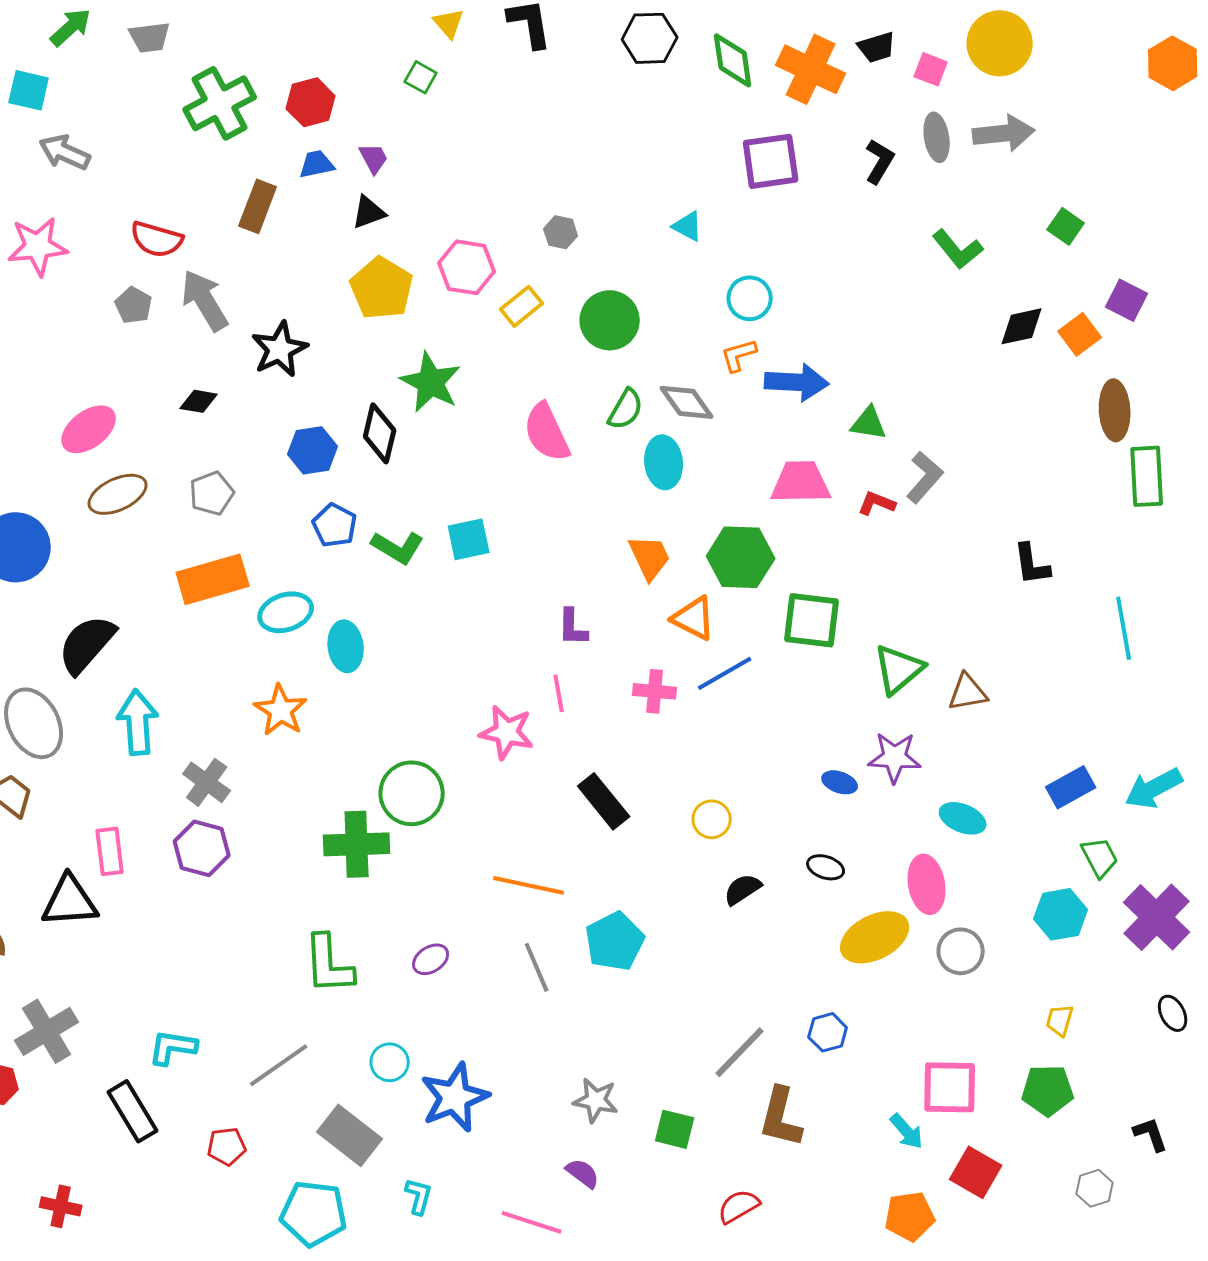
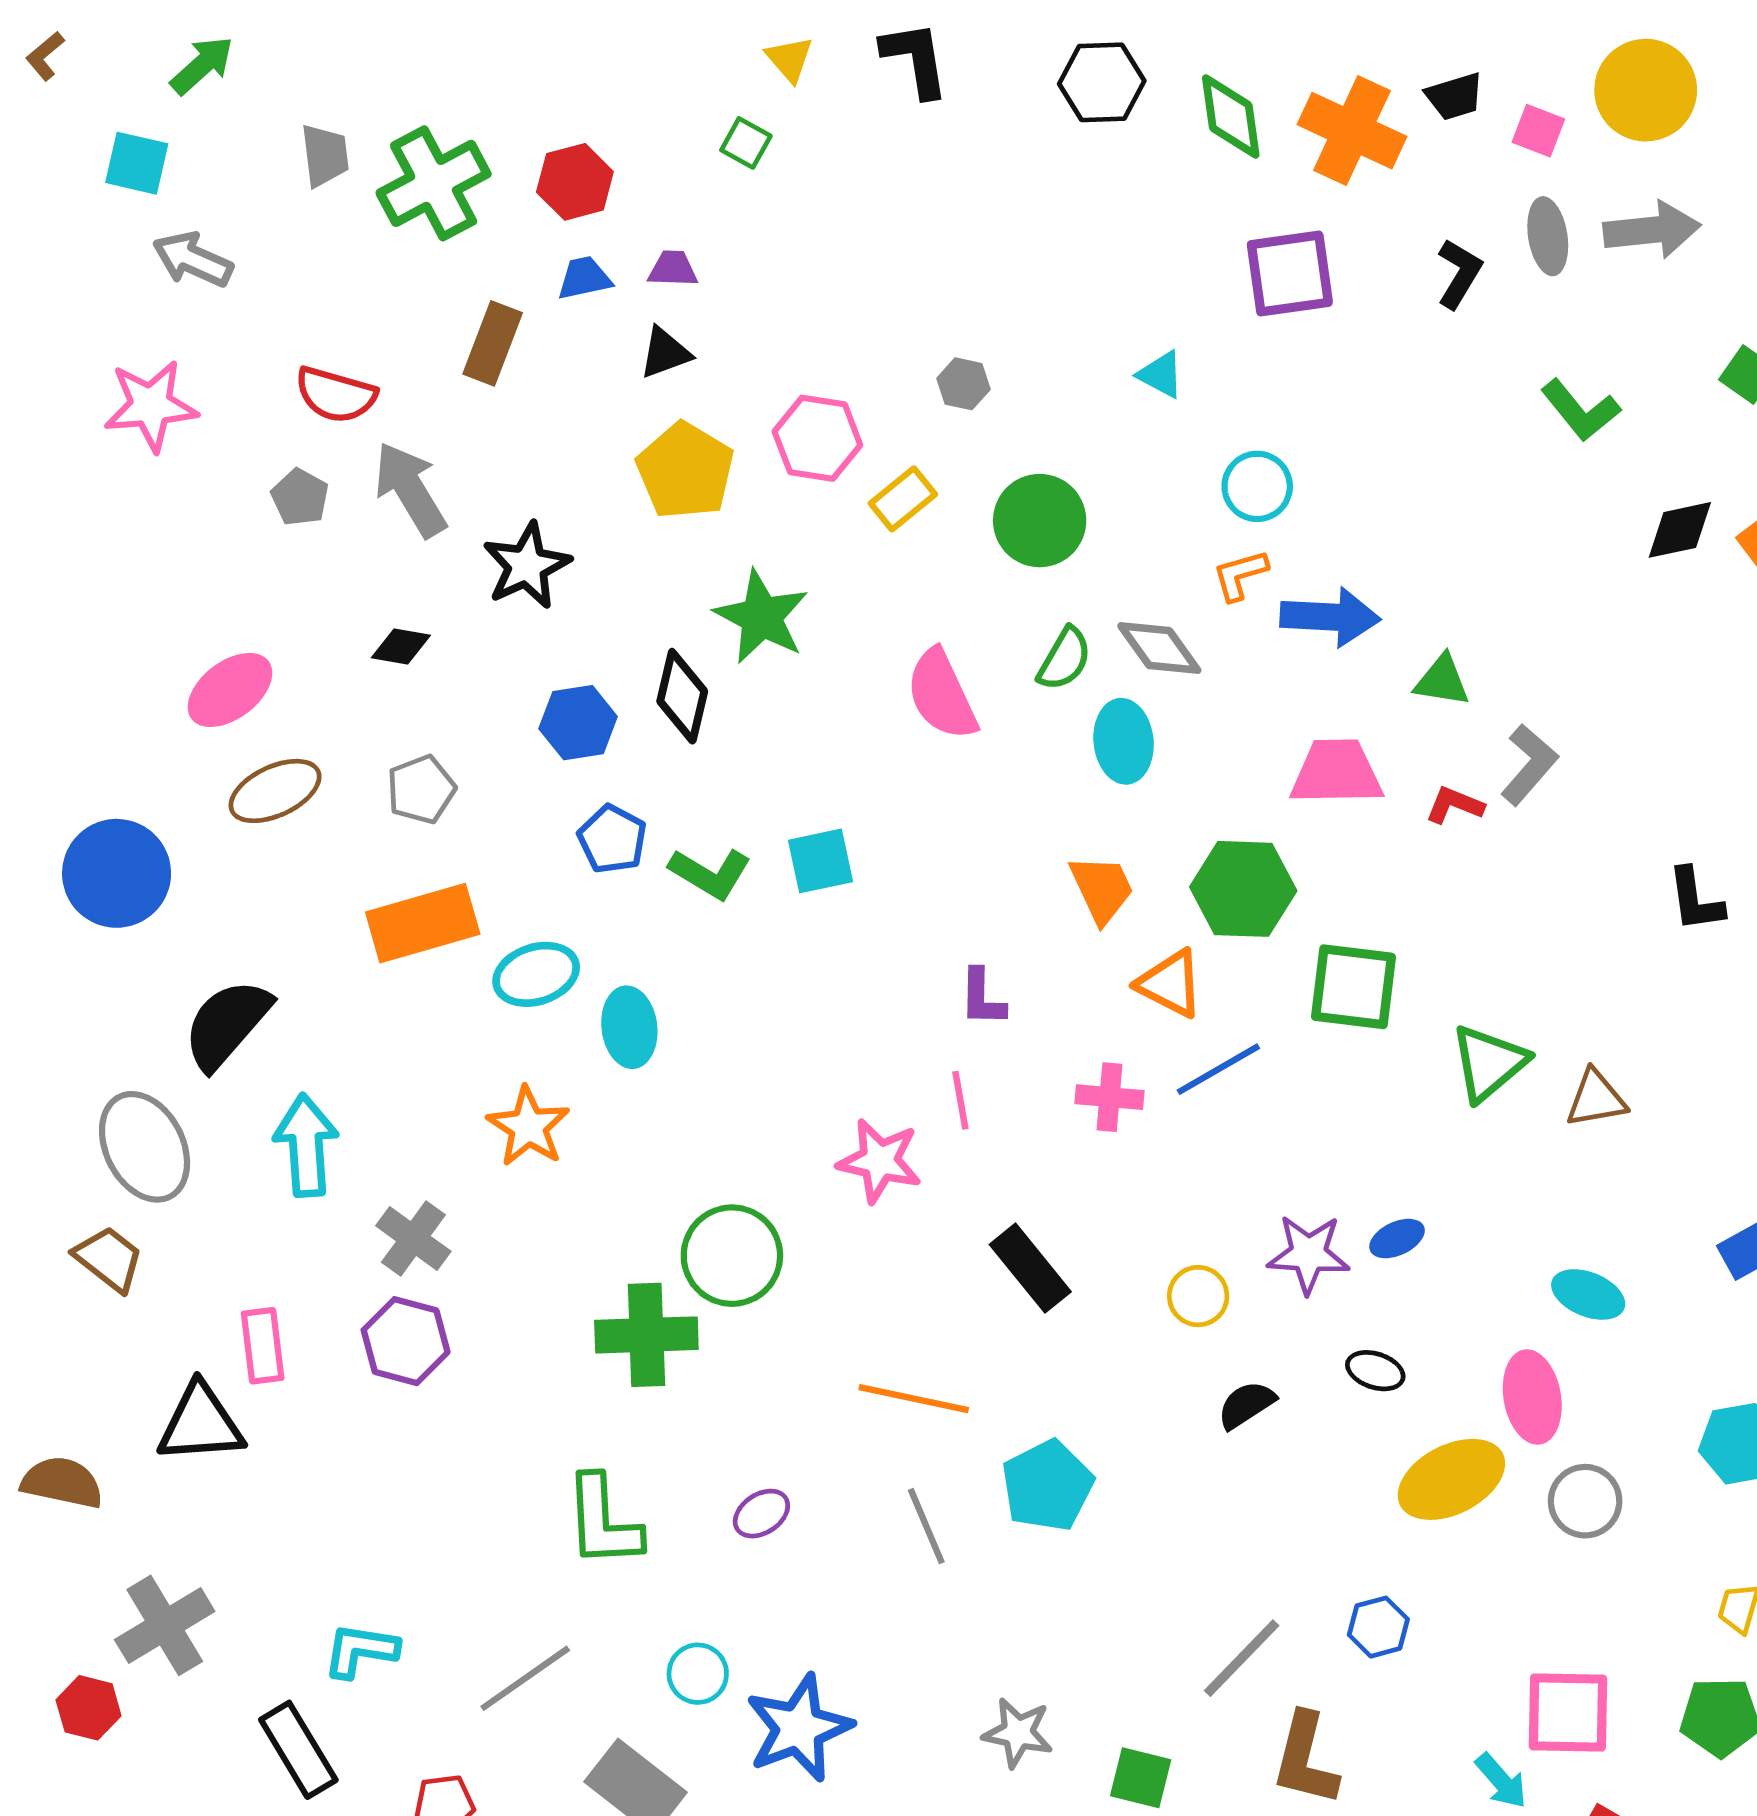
gray trapezoid: (150, 37) -> (325, 155), moved, turned -90
purple trapezoid: (374, 158) -> (673, 269), turned -60
purple star: (895, 757) -> (1308, 1254), moved
blue ellipse: (840, 782) -> (1397, 1239), turned -44

